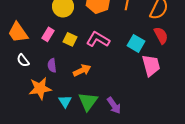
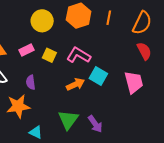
pink rectangle: (48, 34) -> (26, 50), turned 32
cyan square: (136, 43) -> (98, 76), moved
orange arrow: (82, 70) -> (75, 84), moved
cyan triangle: (65, 101) -> (36, 132), moved, turned -32

